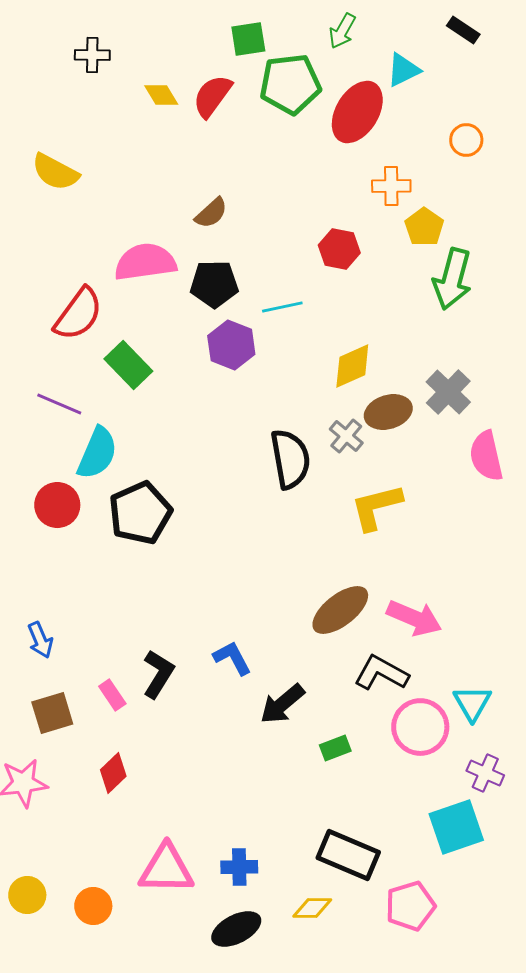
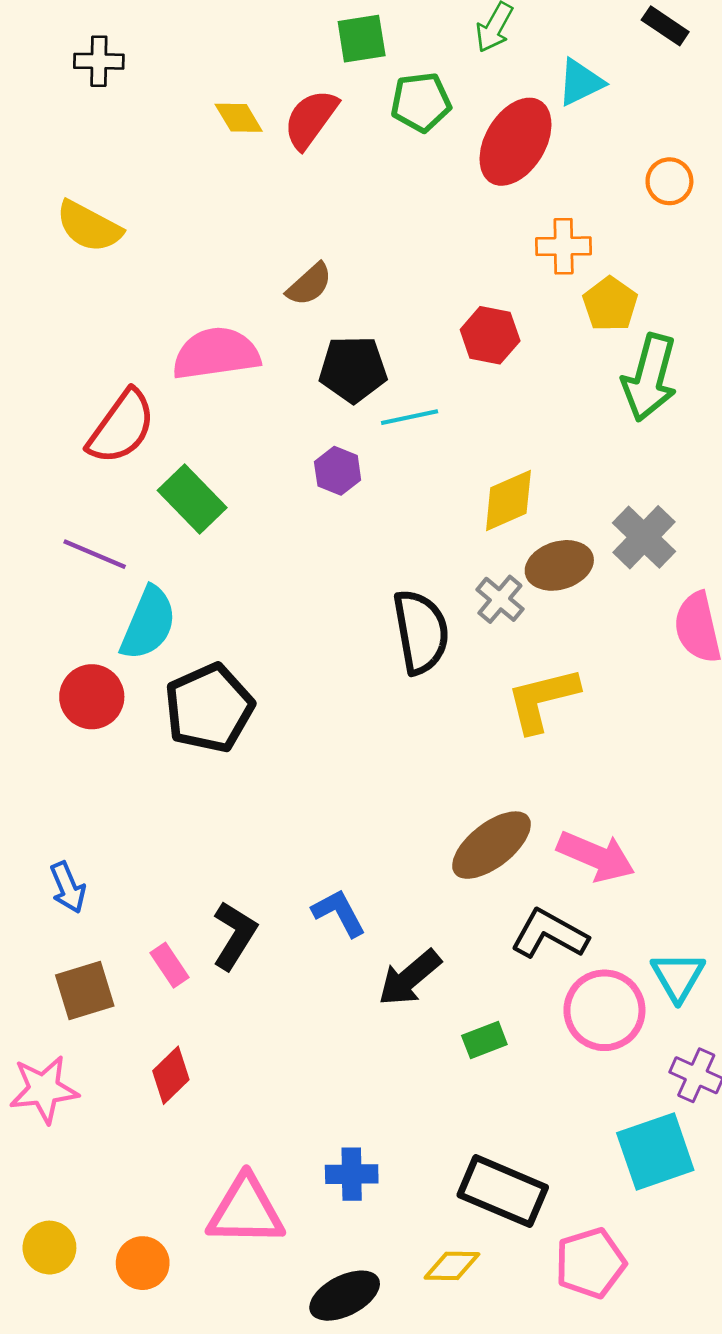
black cross: (92, 55) -> (99, 61), moved
green pentagon: (290, 84) -> (421, 102), size x0.7
black pentagon: (214, 284) -> (353, 369), moved
purple hexagon: (231, 345) -> (338, 471), size x0.7
blue cross: (239, 867) -> (352, 1174), moved

